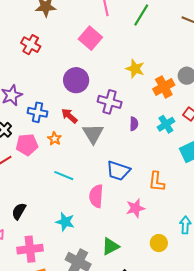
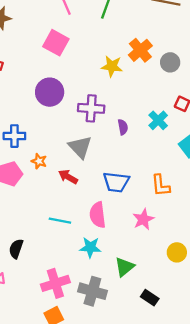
orange cross: (164, 87) -> (140, 50), moved
red arrow: (69, 116) -> (68, 177), moved
cyan line: (64, 176) -> (60, 221), moved
cyan star: (65, 222) -> (90, 247), moved
pink cross: (30, 249) -> (55, 283), moved

